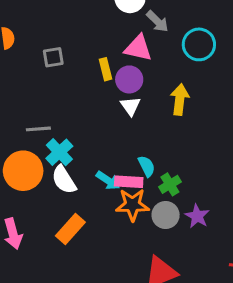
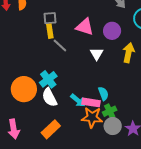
pink triangle: (138, 48) -> (85, 27), moved
yellow rectangle: (106, 69) -> (50, 31), moved
purple circle: (129, 79) -> (112, 31), moved
gray line: (38, 129) -> (60, 45), moved, turned 42
green cross: (170, 184) -> (110, 111), moved

